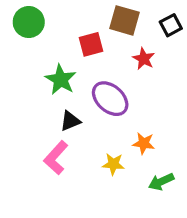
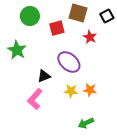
green circle: (29, 22) -> (30, 16), moved
green star: (61, 79) -> (17, 50), moved
yellow star: (113, 164) -> (71, 91), moved
green arrow: (161, 182) -> (86, 123), moved

